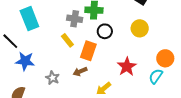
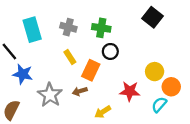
gray cross: (75, 19) -> (68, 27), moved
yellow circle: (140, 28) -> (155, 72), moved
red star: (127, 67) -> (130, 91), turned 30
gray star: (52, 78) -> (50, 95), size x1.6

